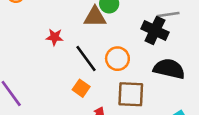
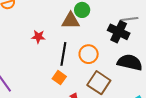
black line: (86, 59) -> (63, 54), turned 45
brown square: (131, 94) -> (99, 83), turned 30

